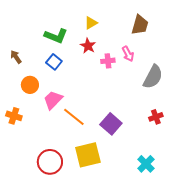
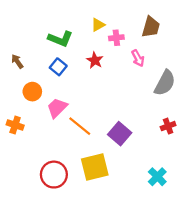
red star: (88, 46) -> (95, 60), moved
pink cross: (108, 61) -> (116, 38), moved

